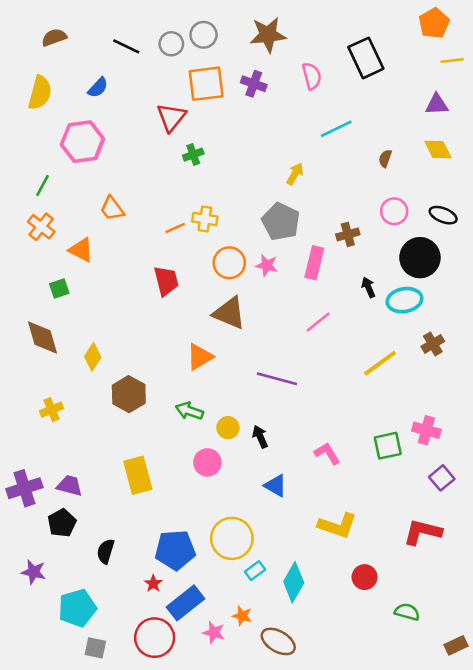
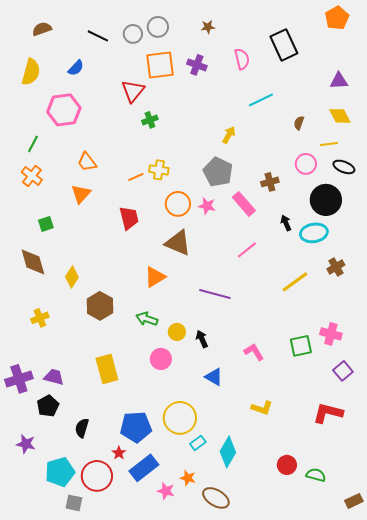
brown star: (268, 35) -> (208, 27), size x0.5
yellow line: (452, 61) -> (329, 144), moved
orange triangle: (81, 250) -> (81, 194), moved, turned 45
pink rectangle: (314, 263) -> (244, 204), turned -55
yellow L-shape: (337, 526) -> (262, 408), size x0.7
red circle: (365, 577) -> (287, 465), moved
red circle: (155, 638) -> (97, 476), moved

